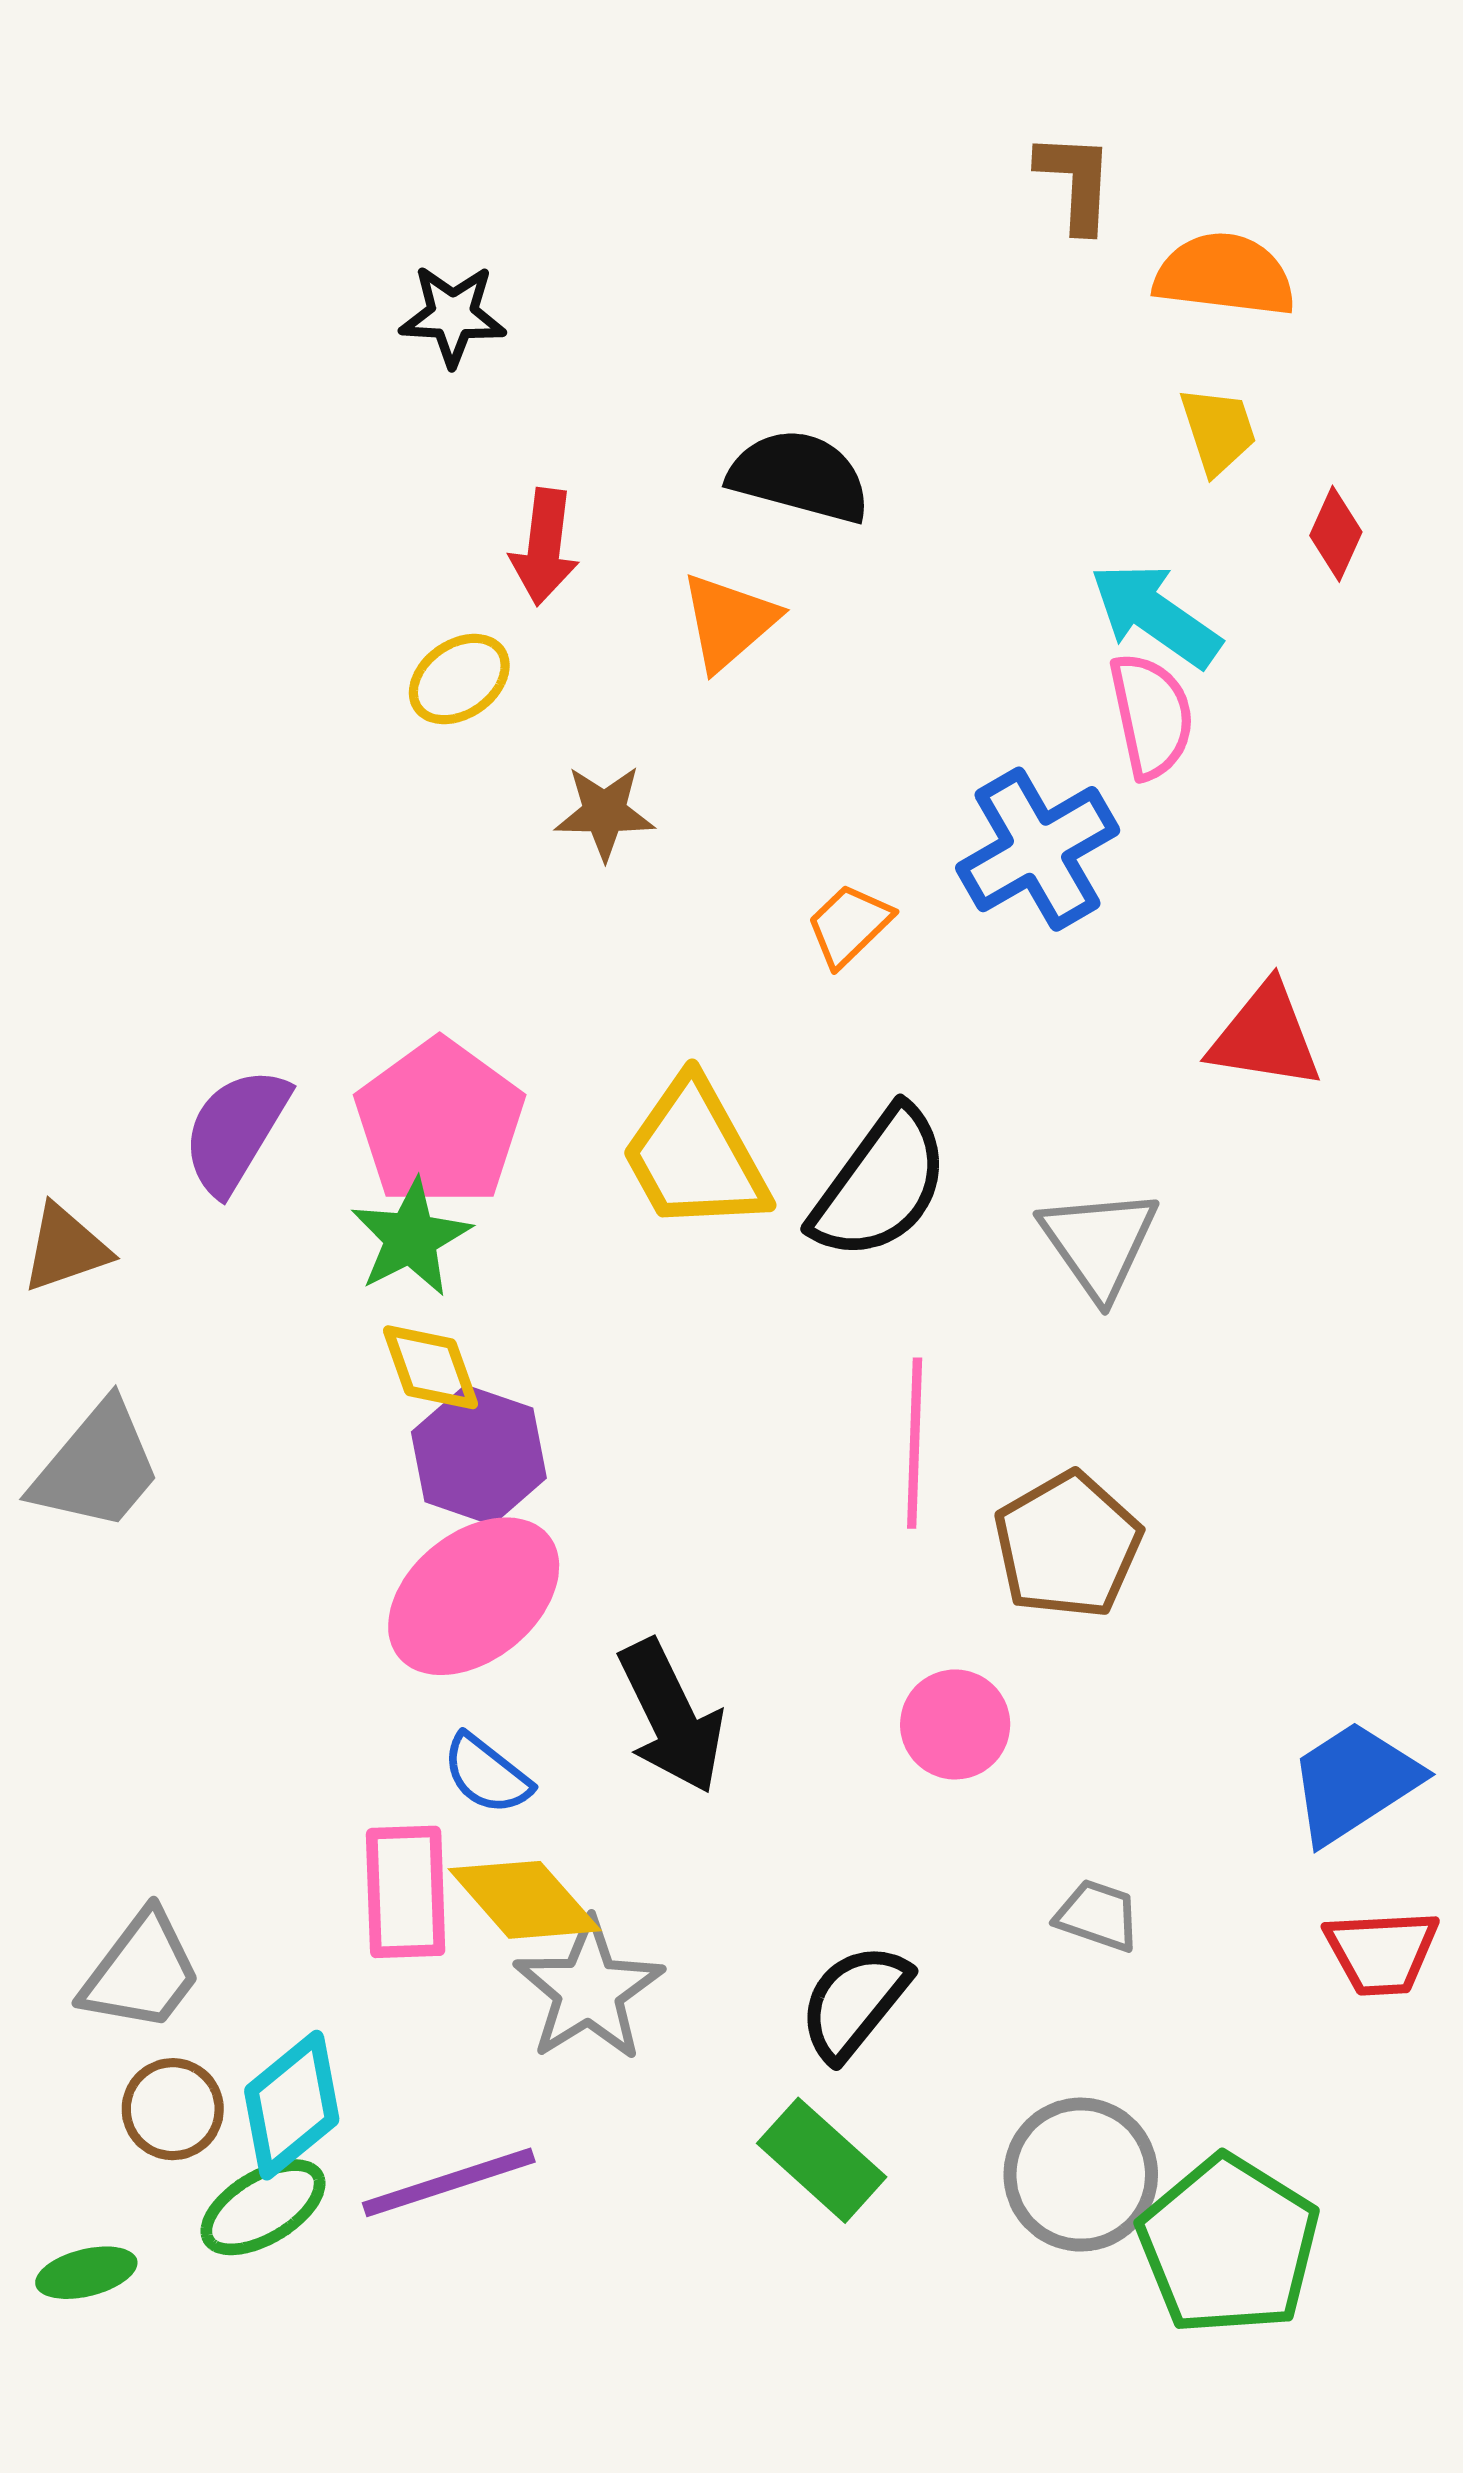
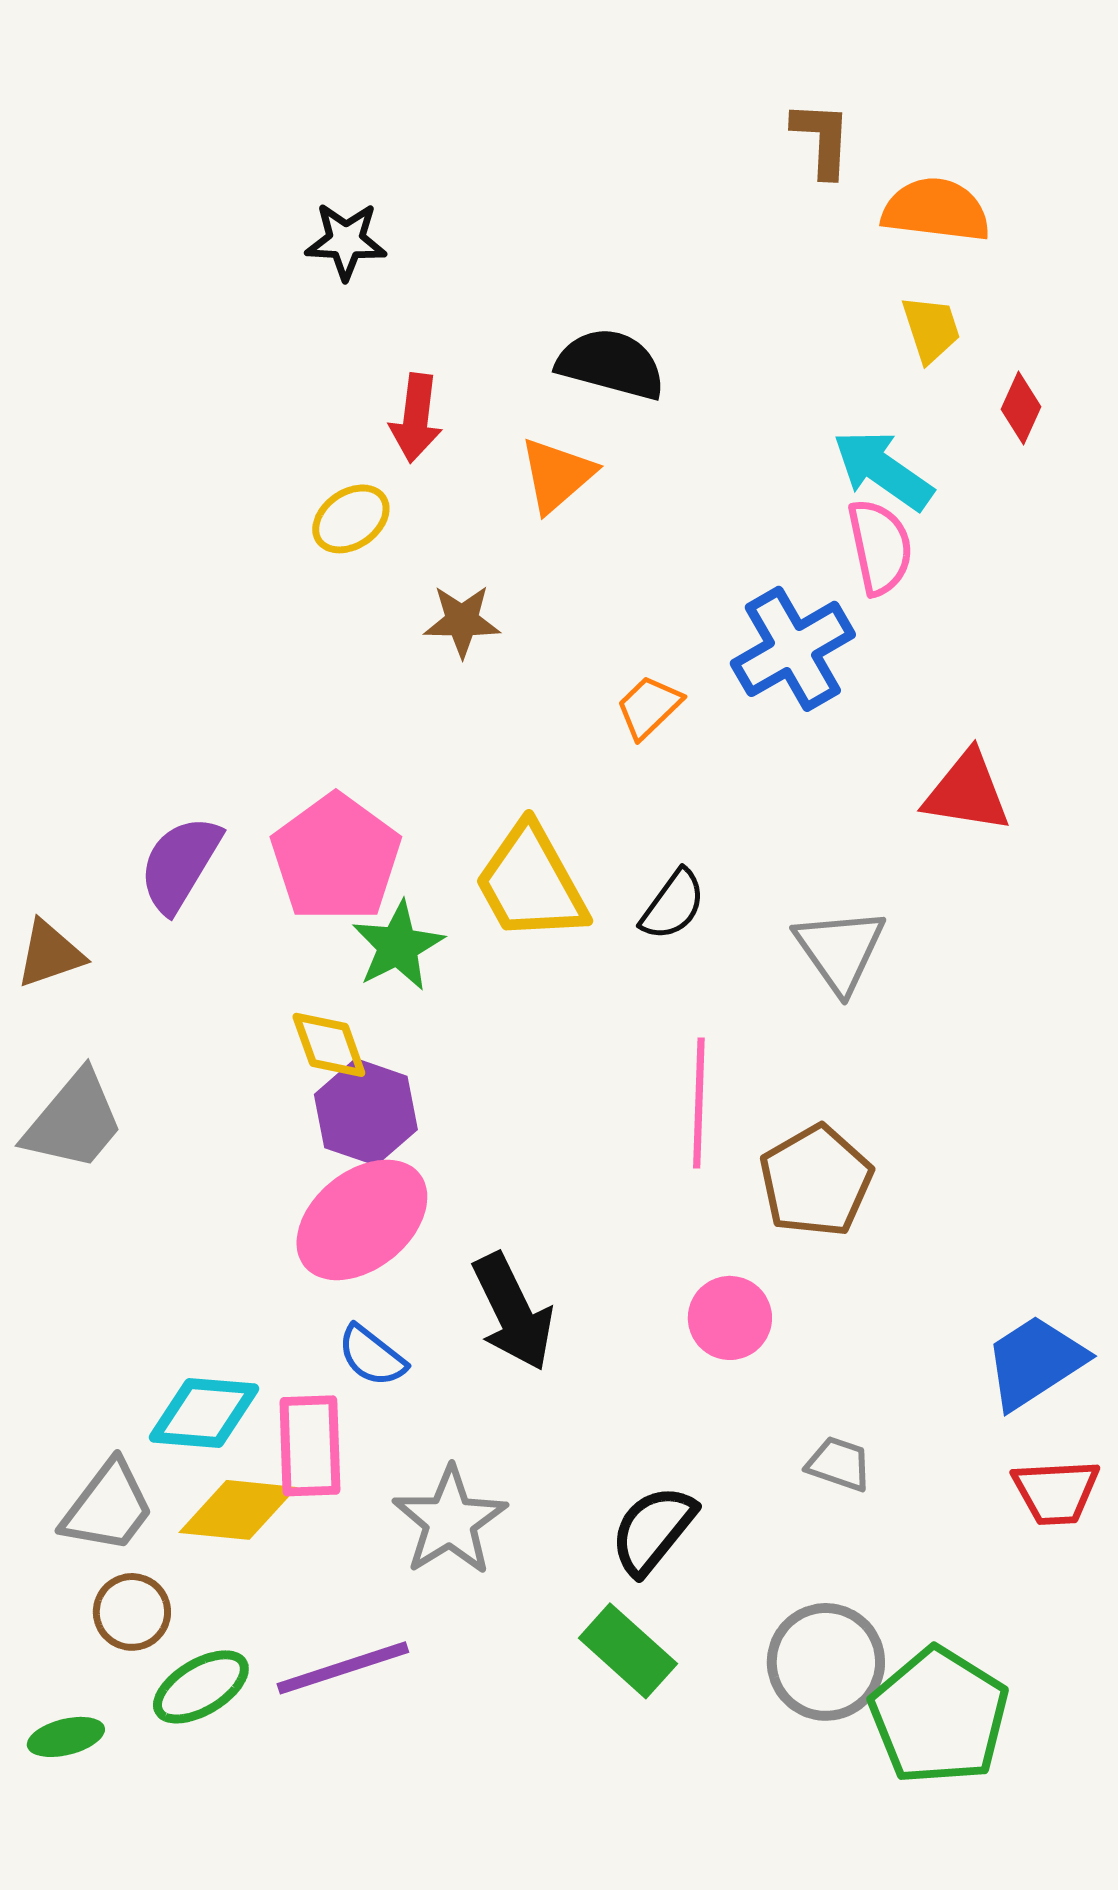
black semicircle: (881, 1184) -> (673, 905), size x0.6
green star: (411, 1238) -> (398, 946), moved
yellow diamond: (525, 1900) -> (238, 1510), moved, turned -43
cyan diamond: (292, 2105) -> (204, 1413), moved, turned 44

